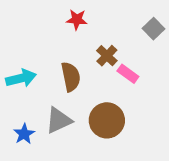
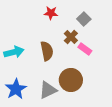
gray square: (154, 29) -> (84, 19), moved
gray triangle: (59, 120) -> (48, 90), moved
blue star: (24, 134) -> (16, 89), size x1.5

